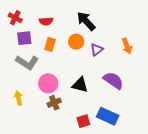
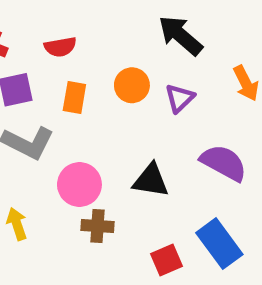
black arrow: (86, 21) -> (180, 35), moved
brown cross: (54, 103) -> (98, 226), turned 32
blue rectangle: (108, 116) -> (219, 244), turned 35

